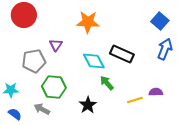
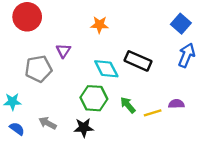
orange star: (88, 22) -> (100, 25), size x0.7
green arrow: (107, 83) -> (128, 105), moved
green hexagon: (54, 87) -> (94, 98), moved
black star: (88, 105) -> (84, 128), moved, turned 30

